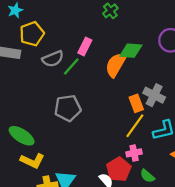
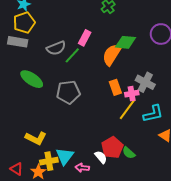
yellow pentagon: (32, 34) -> (24, 23), moved
orange rectangle: (136, 103) -> (115, 87), moved
green ellipse: (22, 136) -> (32, 79), moved
pink cross: (134, 153) -> (132, 94), moved
green semicircle: (147, 176) -> (129, 153), moved

